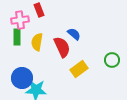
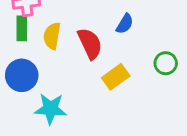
blue semicircle: (74, 34) -> (125, 24), moved, turned 80
blue circle: (22, 78) -> (22, 75), moved

